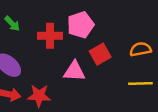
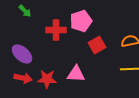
green arrow: (12, 24) -> (25, 11), moved
pink triangle: (74, 71) -> (76, 74), moved

